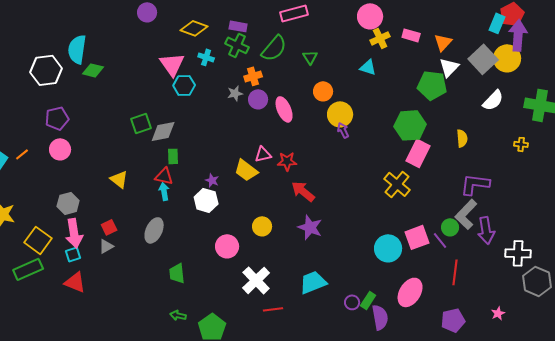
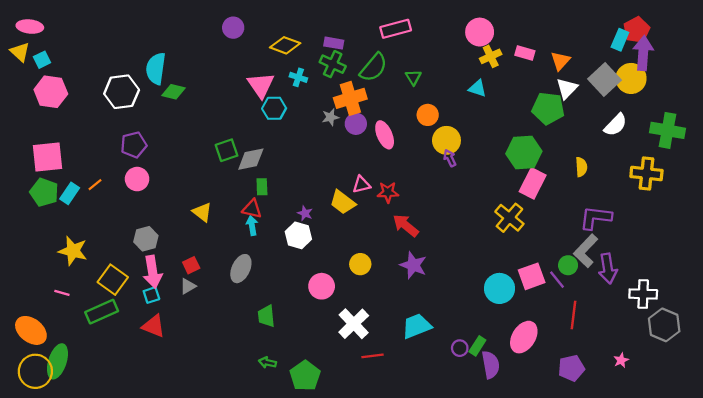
orange cross: (253, 76) -> (350, 98), size x1.6
yellow cross: (521, 144) -> (646, 174), size x2.0

